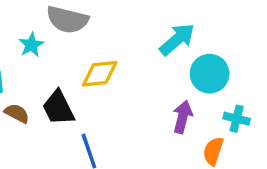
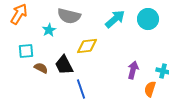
cyan arrow: (177, 39) -> (115, 19), moved
cyan circle: (210, 74) -> (148, 19), moved

